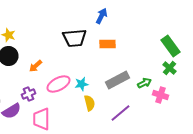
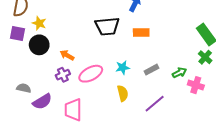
orange arrow: (36, 66) -> (67, 55), turned 72
gray rectangle: (118, 80) -> (152, 70), size x0.6
cyan star: (82, 84) -> (123, 68), moved
purple cross: (28, 94) -> (63, 75), moved

